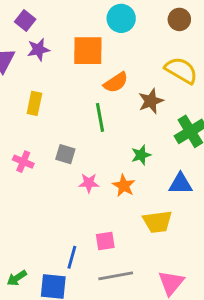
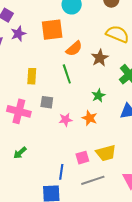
yellow rectangle: (34, 103) -> (32, 76), moved
pink cross: (23, 162) -> (19, 111), size x1.6
yellow trapezoid: (157, 222) -> (106, 153), moved
green arrow: (17, 278) -> (20, 153), moved

